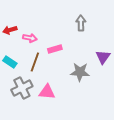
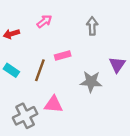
pink arrow: (30, 38) -> (44, 21), moved, turned -48
gray cross: (22, 88) -> (25, 116), moved

